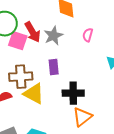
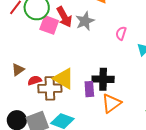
pink semicircle: (88, 35) -> (121, 33), moved
purple rectangle: (54, 67) -> (89, 89), moved
brown cross: (21, 77) -> (50, 88), moved

